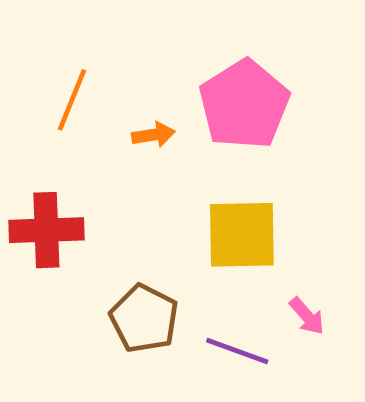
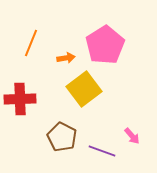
yellow square: (242, 235) -> (84, 89), moved, turned -36

